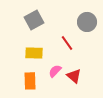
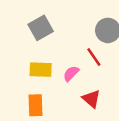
red line: (67, 43) -> (94, 57), moved
pink semicircle: (55, 71) -> (71, 73), moved

